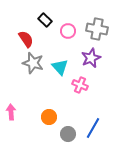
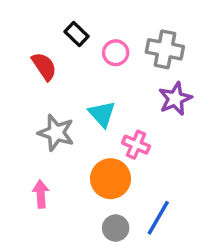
purple star: (91, 58) -> (175, 99), moved
gray star: (33, 63) -> (56, 133), moved
pink arrow: (11, 112) -> (41, 194), moved
orange circle: (49, 117) -> (111, 179), moved, size x1.5

